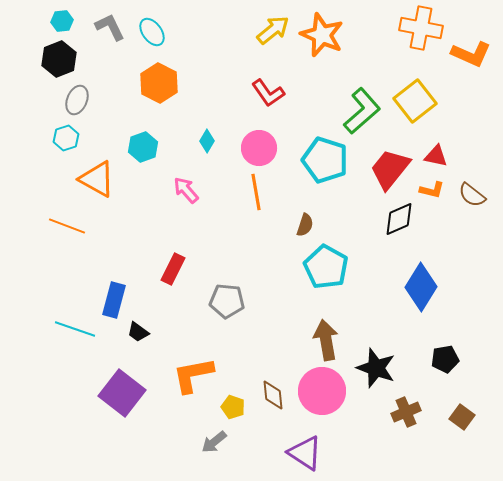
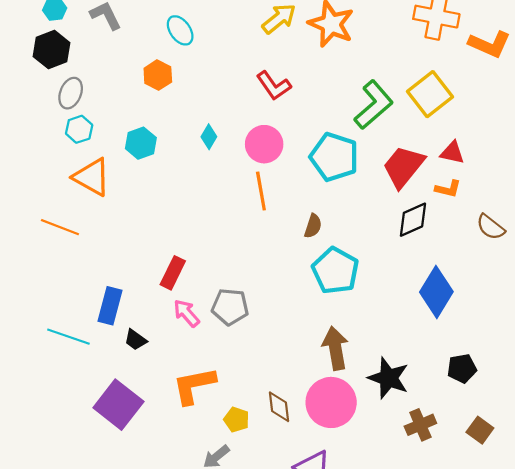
cyan ellipse: (152, 32) -> (180, 30), moved
orange hexagon: (159, 83) -> (158, 75), size x0.7
cyan hexagon: (66, 138) -> (79, 129), moved
pink arrow: (186, 190) -> (186, 313), moved
brown semicircle: (472, 195) -> (491, 227), moved

